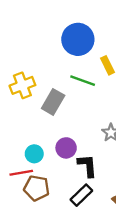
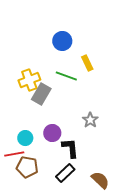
blue circle: (78, 39) -> (62, 41), size x0.7
yellow cross: (22, 85) -> (29, 80), moved

